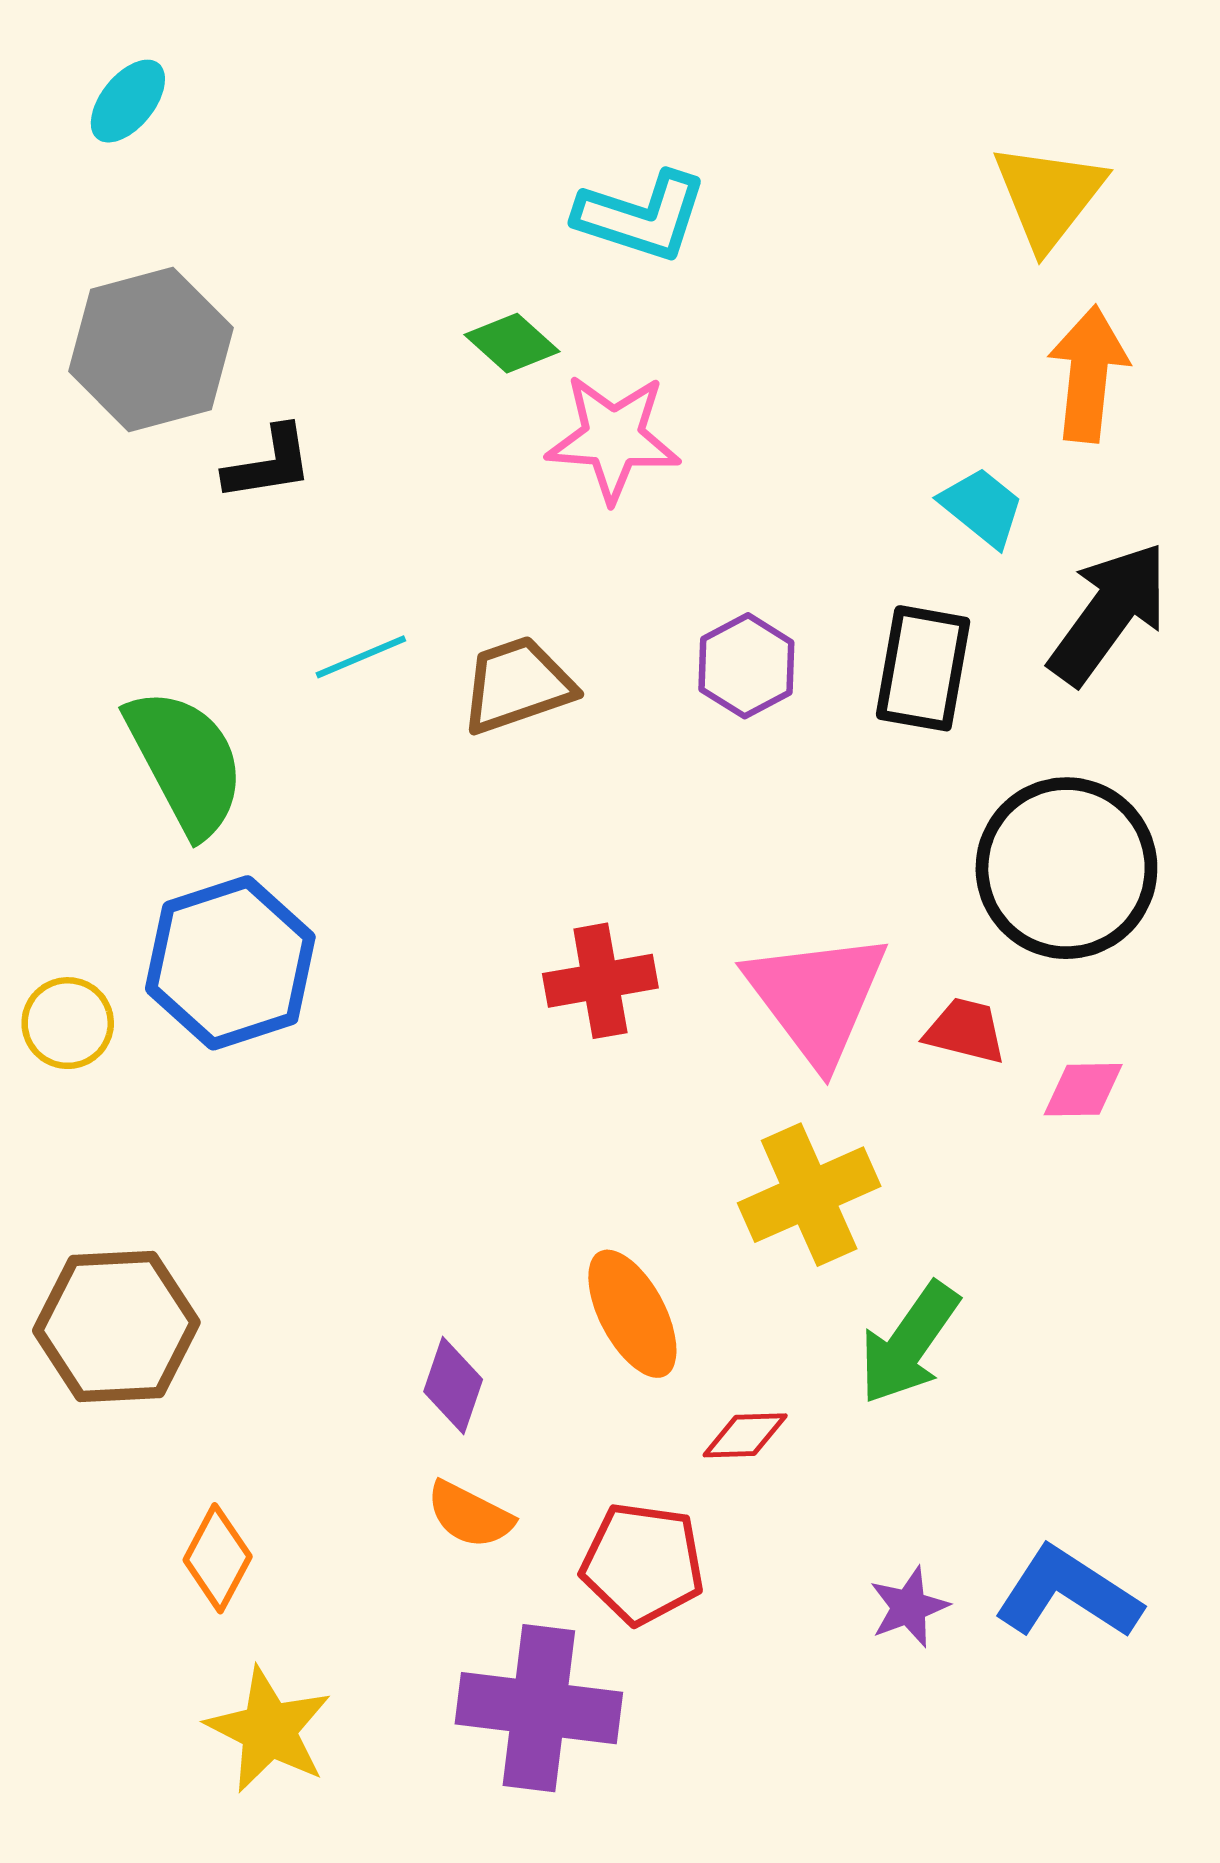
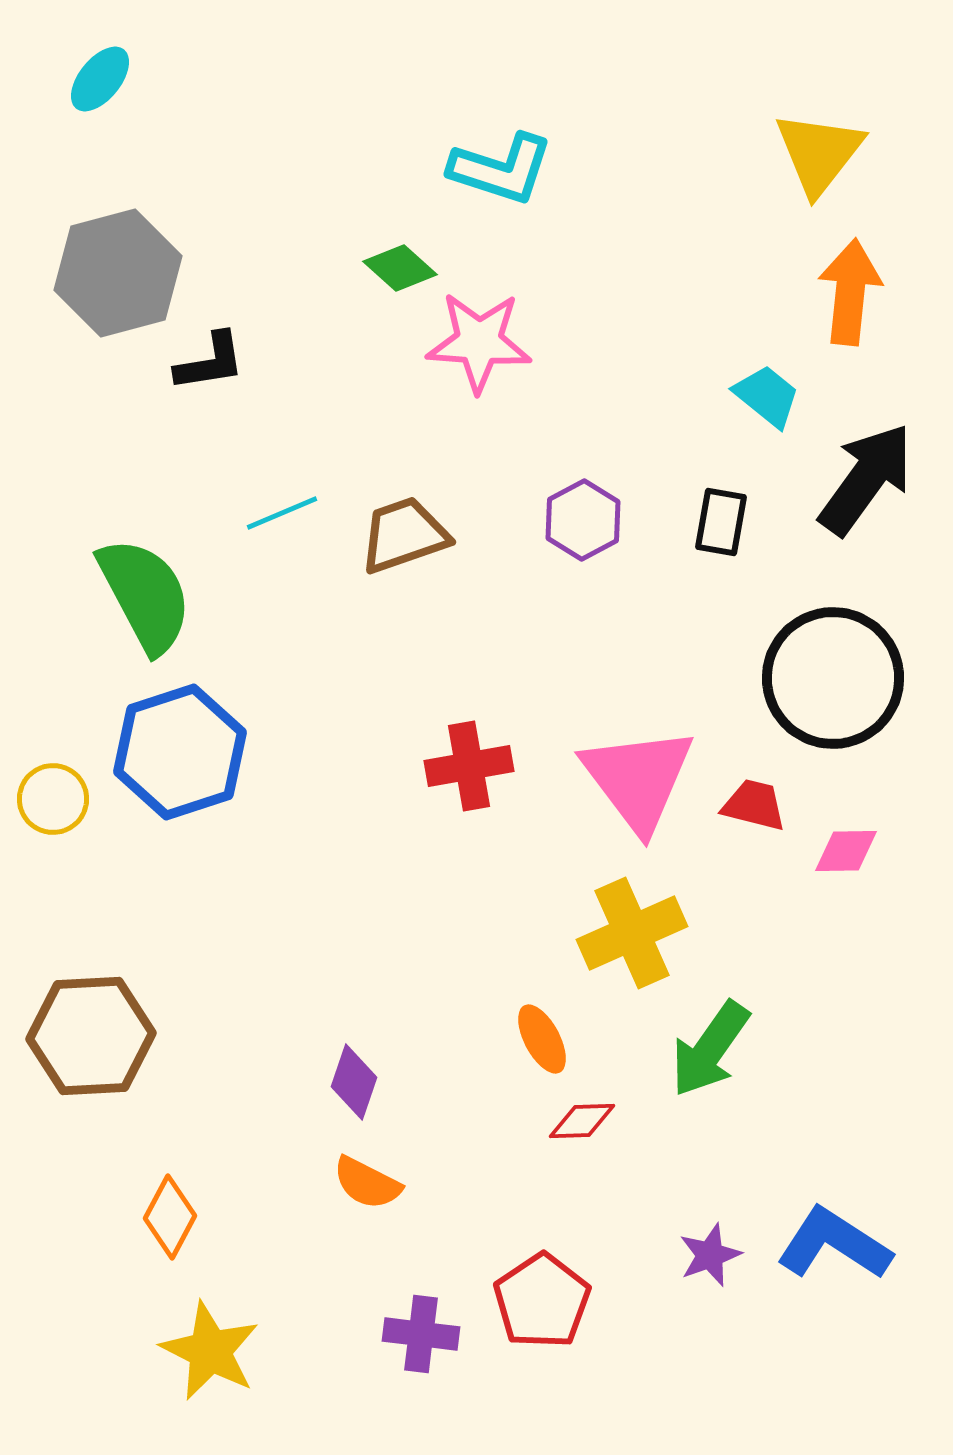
black rectangle: (923, 668) -> (721, 522), size x0.7
orange ellipse: (632, 1314) -> (542, 1039), moved, size x0.7
red pentagon: (643, 1563) -> (542, 1301), moved, turned 30
purple cross: (539, 1708) -> (421, 1334), size x0.6

